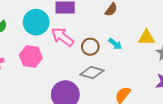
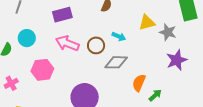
cyan circle: (36, 22) -> (27, 38), moved, size x0.7
gray diamond: (92, 72) -> (116, 62), moved

